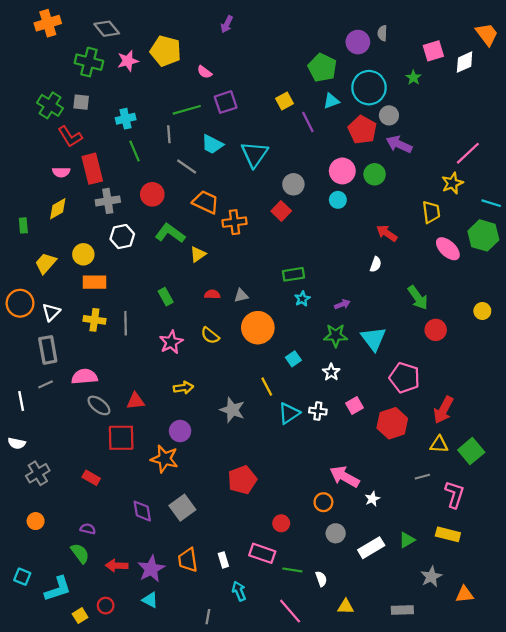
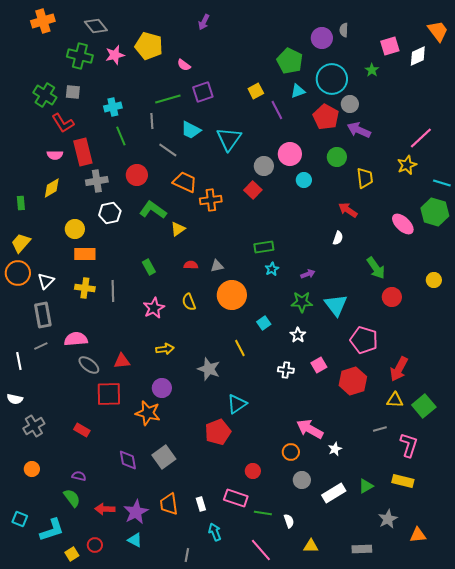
pink circle: (342, 171) -> (290, 154), moved
yellow trapezoid: (431, 212) -> (365, 178), moved
yellow trapezoid: (46, 263) -> (21, 243), moved
yellow semicircle: (210, 335) -> (189, 302), turned 30
cyan triangle: (289, 413) -> (237, 404), moved

